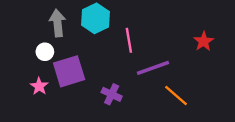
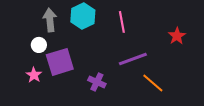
pink line: (129, 40) -> (122, 22), moved

